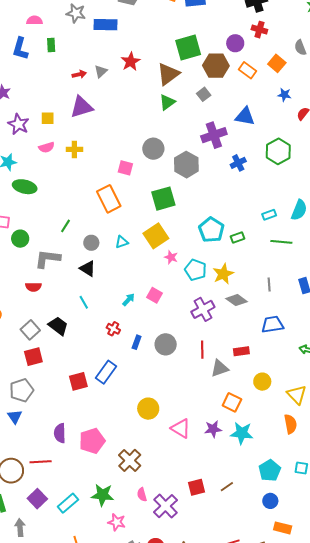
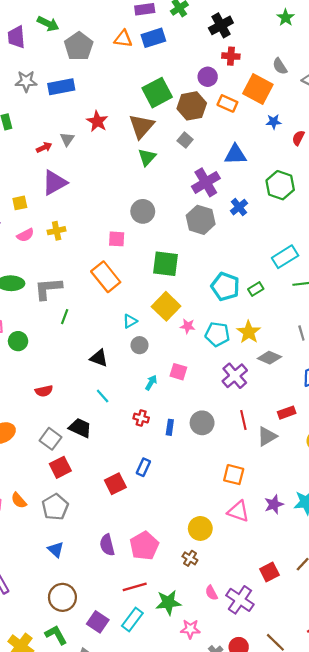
orange square: (277, 63) -> (258, 89), size x1.5
gray hexagon: (186, 165) -> (201, 220), moved
green square: (163, 199) -> (165, 264), turned 35
cyan rectangle: (269, 215) -> (285, 257), size x1.6
gray circle: (91, 243) -> (140, 345), moved
gray L-shape: (48, 259) -> (48, 289), moved
blue rectangle: (106, 372) -> (143, 467), size x0.7
orange square: (232, 402) -> (234, 475), moved
yellow circle: (148, 409) -> (200, 528), moved
blue triangle: (15, 417) -> (56, 550), moved
brown cross: (130, 460) -> (190, 558), size x0.6
red line: (41, 462) -> (135, 587), moved

